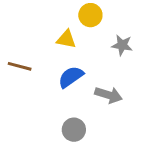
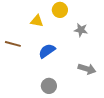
yellow triangle: (66, 39) -> (37, 21), moved
gray arrow: (109, 95) -> (87, 69), moved

